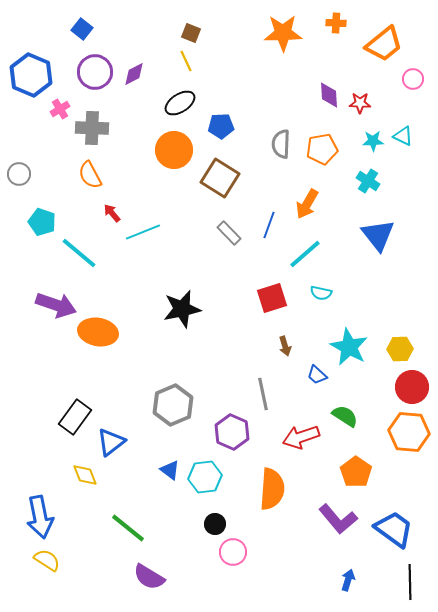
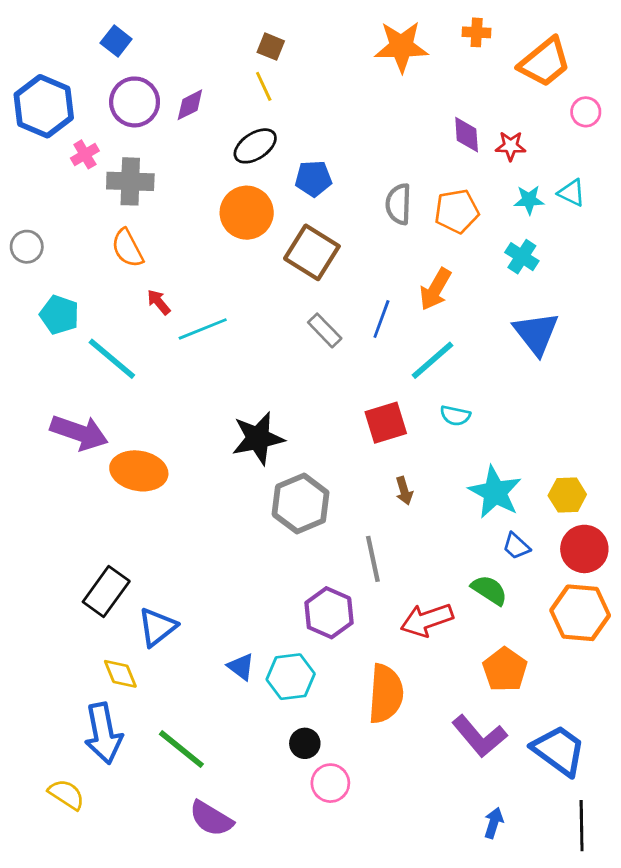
blue trapezoid: (317, 375) -> (516, 546), moved
gray hexagon: (173, 405) -> (301, 504), moved
blue arrow: (40, 517) -> (103, 733), moved

